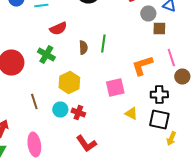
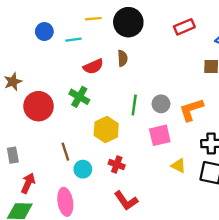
gray circle: (148, 14) -> (161, 104), moved
green line: (103, 44) -> (134, 105), moved
brown semicircle: (83, 48) -> (122, 58), moved
cyan circle: (60, 110) -> (83, 169), moved

